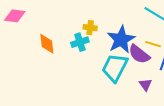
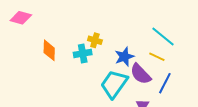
blue star: (121, 39) -> (124, 57), size x0.7
yellow line: (153, 44) -> (157, 57), moved

